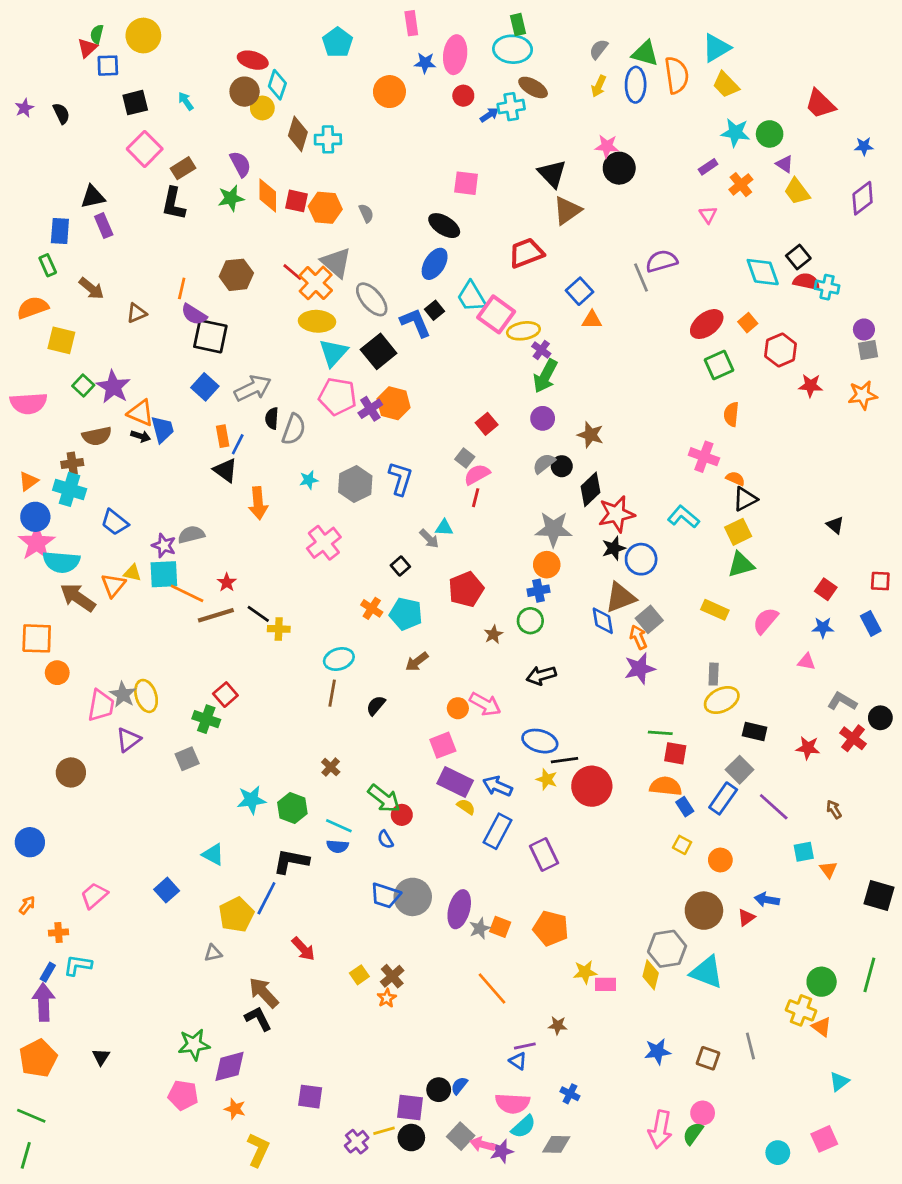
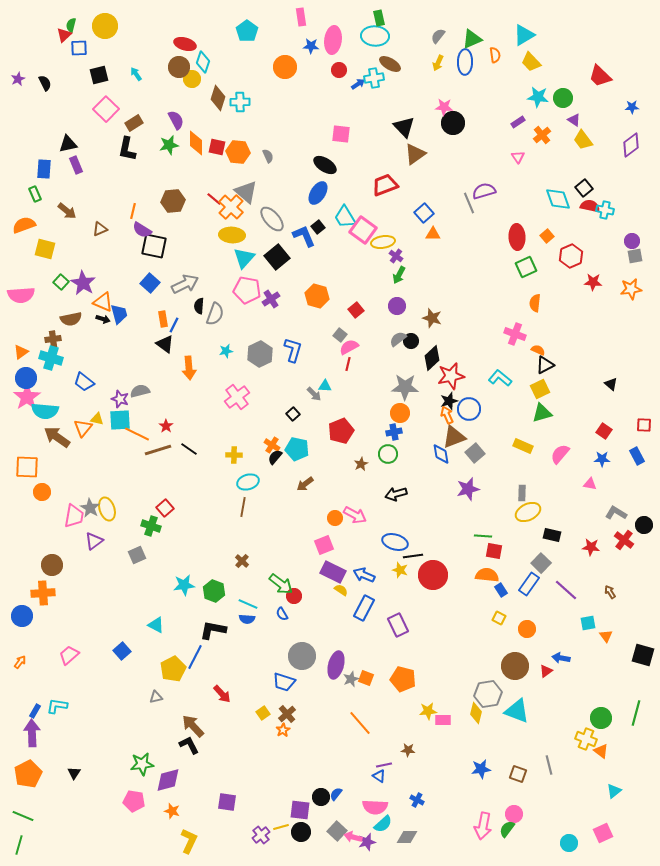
green triangle: (645, 53) -> (472, 39), turned -40
orange semicircle: (677, 75) -> (495, 55), size x0.6
red ellipse: (707, 324) -> (517, 237), turned -55
green arrow: (545, 376) -> (399, 275), size x0.7
orange hexagon: (394, 403) -> (317, 296), moved
yellow cross: (279, 629) -> (234, 455), moved
orange arrow: (638, 637) -> (447, 415), moved
black semicircle: (376, 705) -> (275, 457), moved
blue trapezoid: (385, 896) -> (284, 682), moved
orange cross: (59, 932) -> (43, 593), moved, size x1.6

